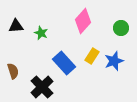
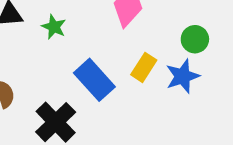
green circle: (121, 28) -> (195, 39), moved

